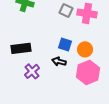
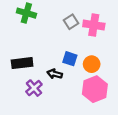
gray square: (66, 10) -> (71, 22), turned 32
black arrow: (59, 61) -> (55, 74), moved

